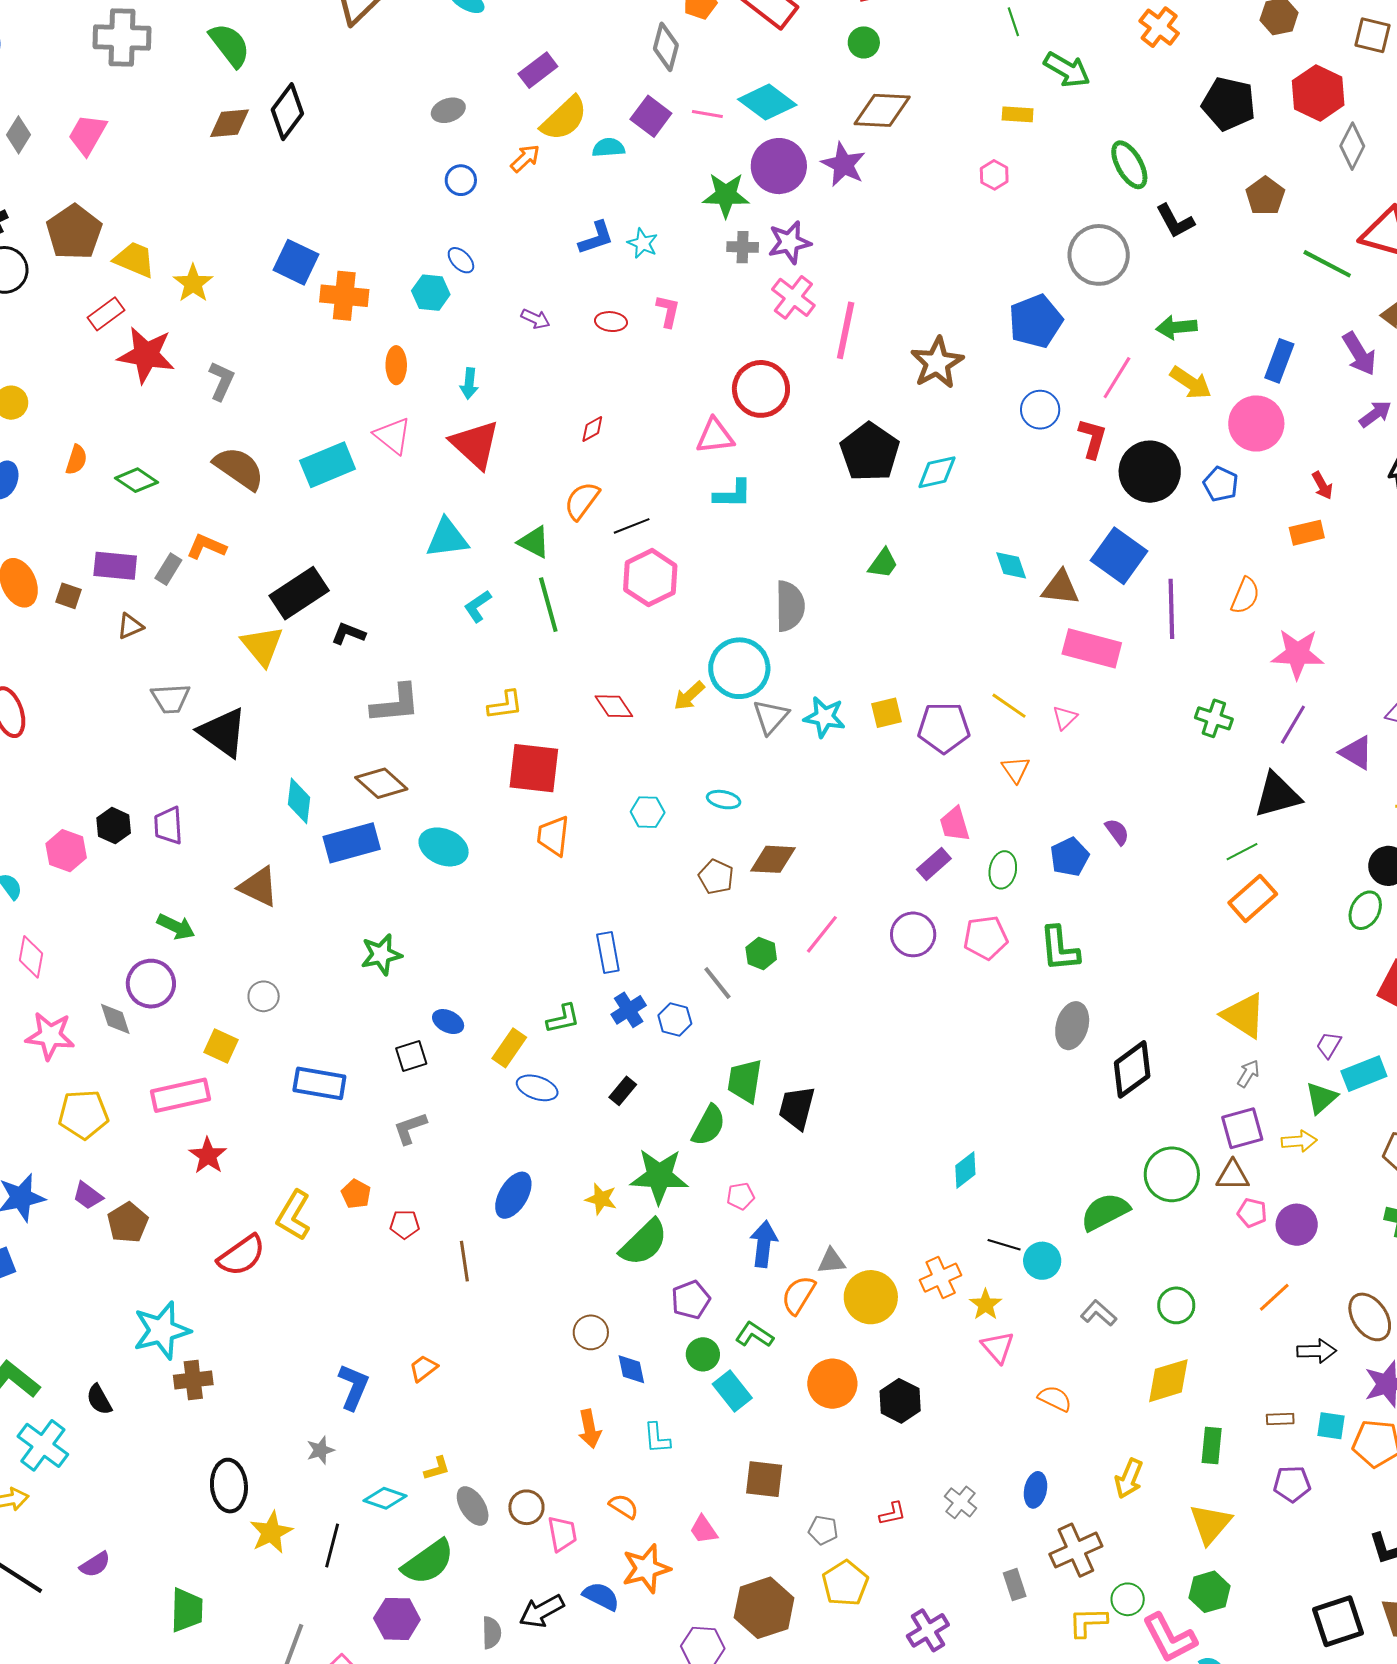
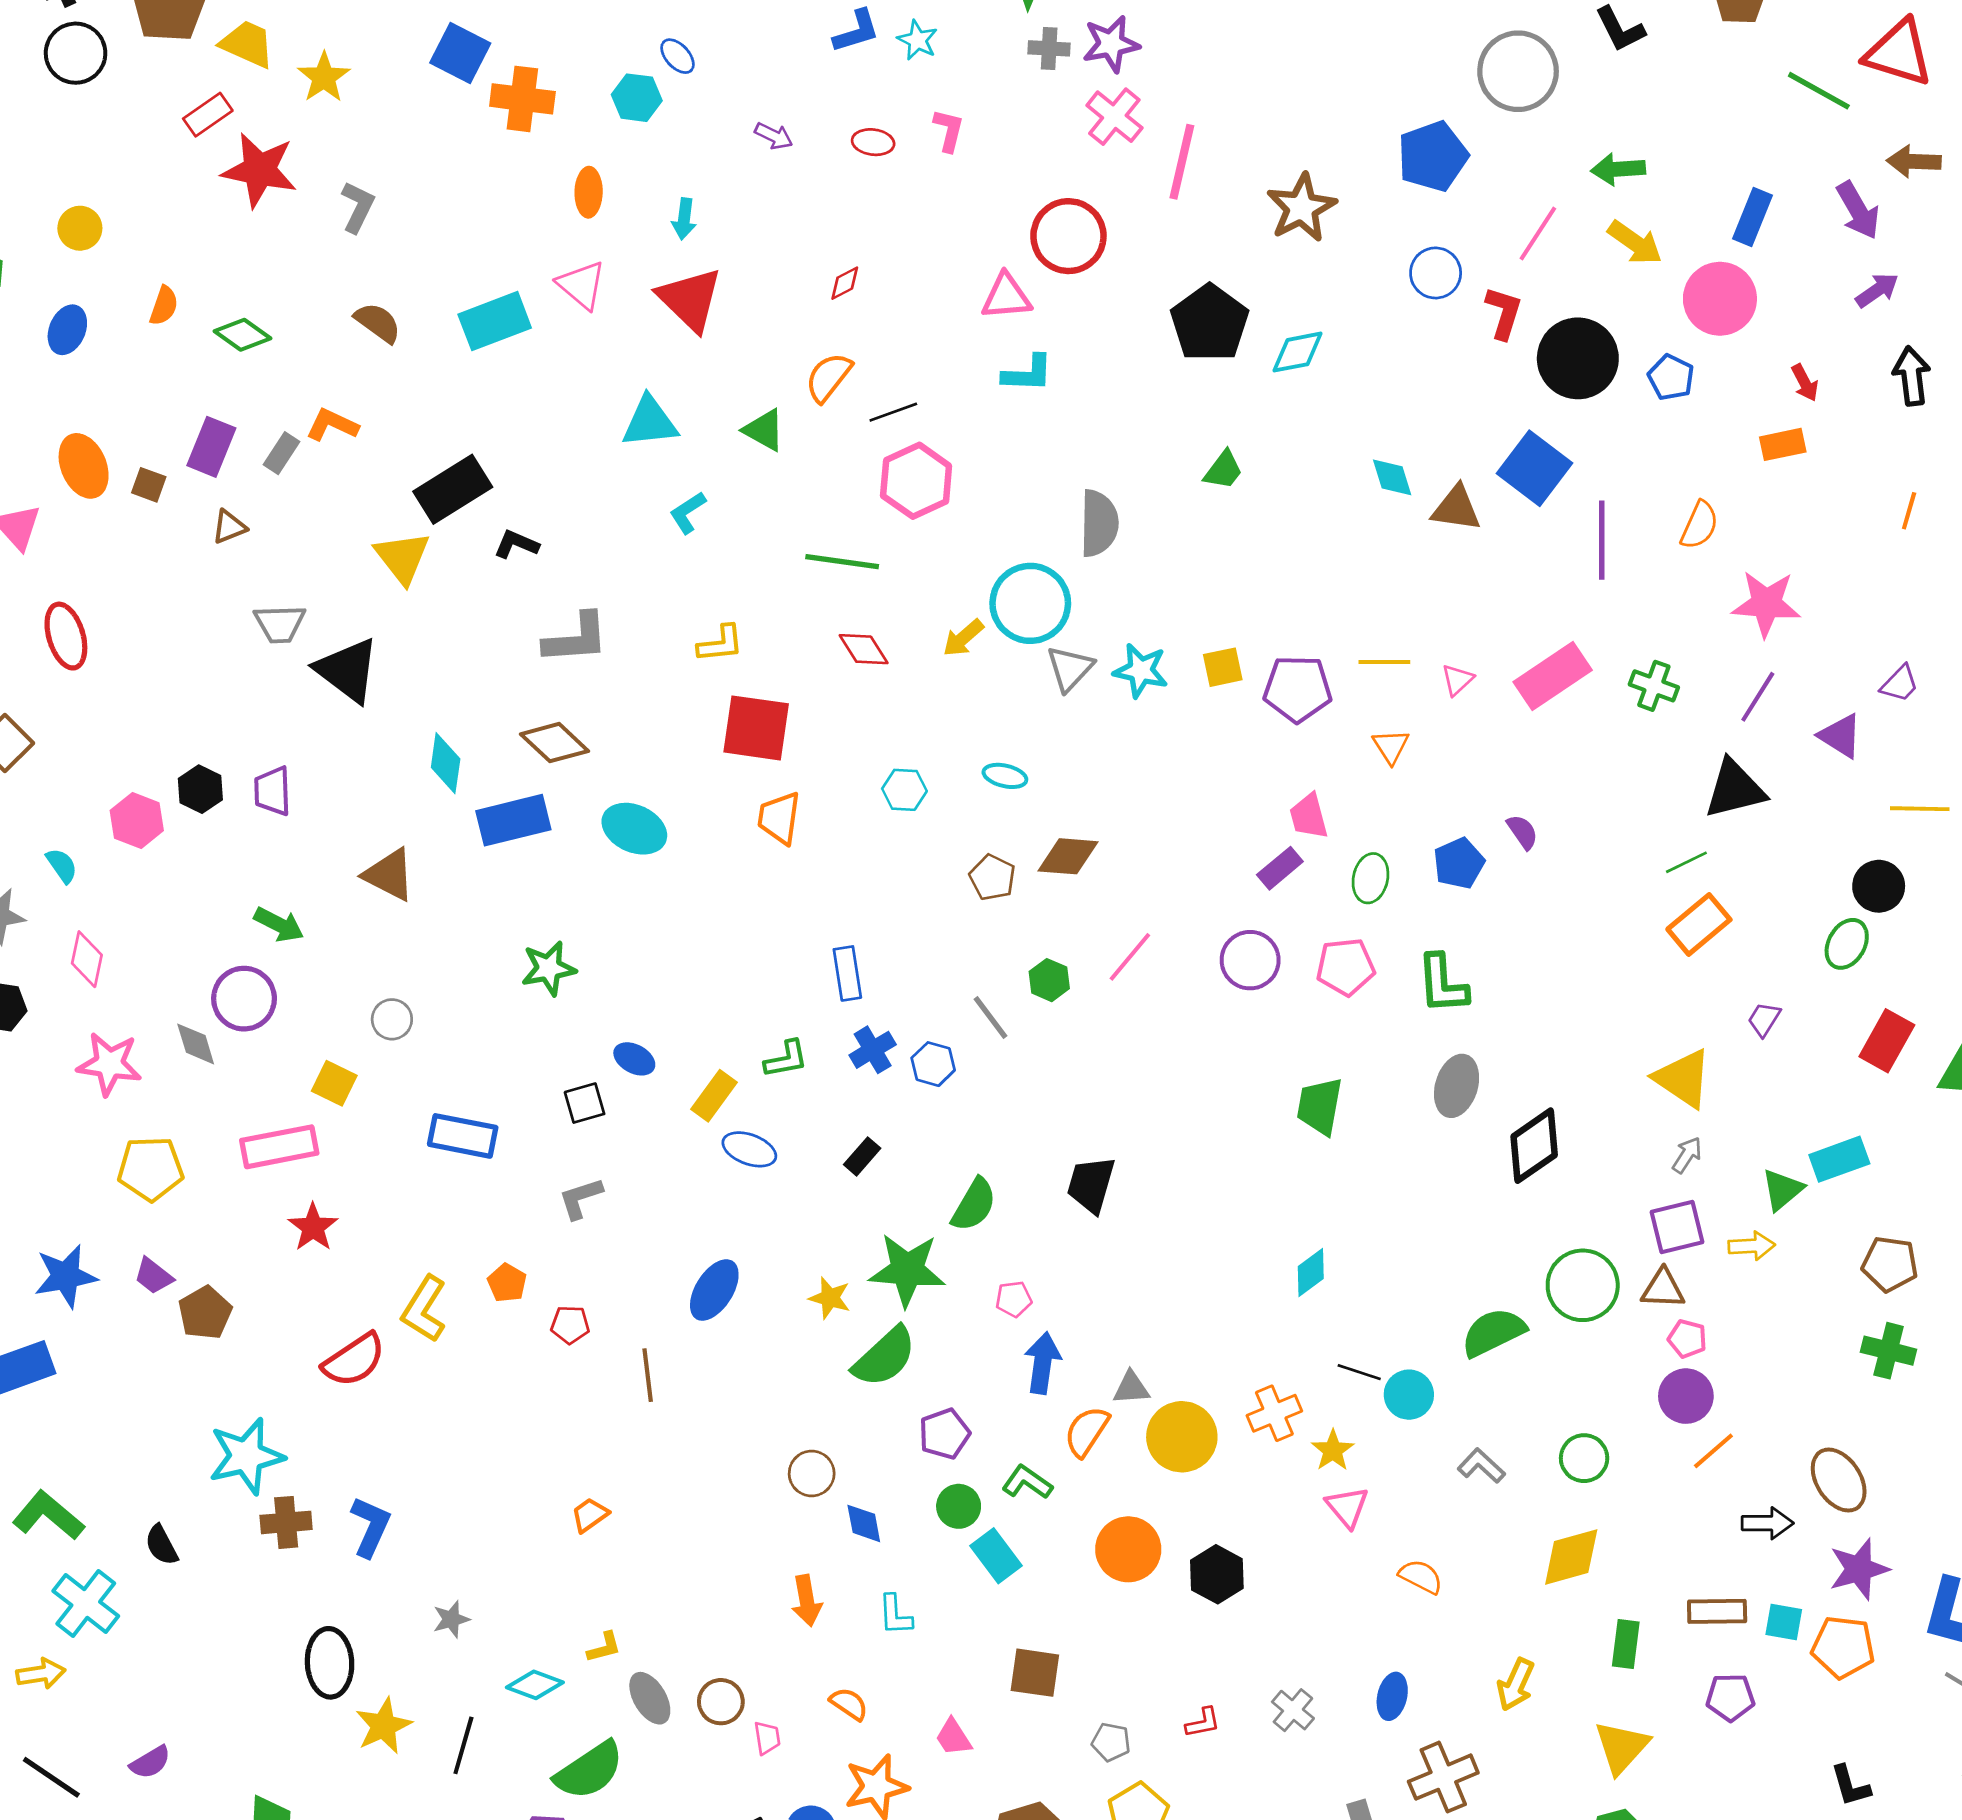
brown semicircle: (239, 468) -> (378, 323), size x0.7
purple rectangle: (115, 566) -> (211, 447), turned -75
green line: (548, 605) -> (842, 562), moved, turned -68
pink rectangle: (1092, 648) -> (1553, 676), moved, turned -50
yellow line: (1009, 706) -> (1384, 662), turned -36
purple trapezoid: (1329, 1045) -> (1764, 1019), moved
green trapezoid: (745, 1081) -> (1320, 1106), moved
purple circle: (1297, 1225) -> (1686, 1396), moved
blue L-shape: (354, 1387) -> (371, 1527), moved
brown rectangle: (1280, 1419) -> (1717, 1611), size x1.6
pink trapezoid: (562, 1534) -> (767, 1738), size x0.7

